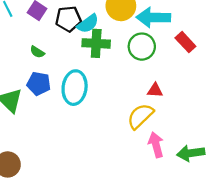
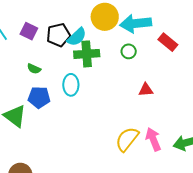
green circle: (142, 47) -> (129, 51), size x0.6
cyan ellipse: (75, 88) -> (71, 85), moved, size x0.7
yellow semicircle: (140, 116) -> (127, 139), moved

